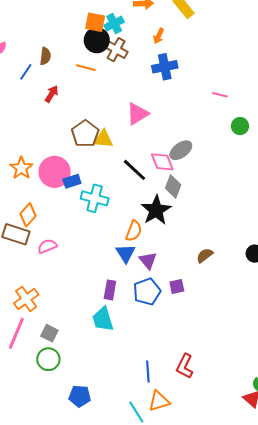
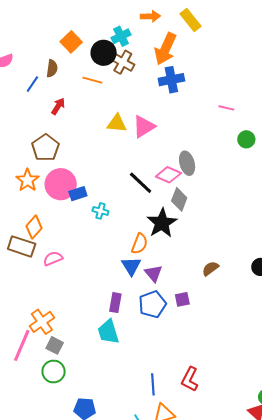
orange square: (95, 22) -> (71, 42), moved, turned 35
orange arrow: (159, 36) -> (165, 49), size x2.0
brown pentagon: (85, 134) -> (45, 148), moved
yellow triangle: (103, 139) -> (117, 123), moved
gray ellipse: (181, 150) -> (187, 163), turned -70
pink diamond: (162, 162) -> (168, 175), turned -45
cyan cross: (95, 198) -> (100, 211), size x0.6
orange cross: (26, 299) -> (42, 322), moved

